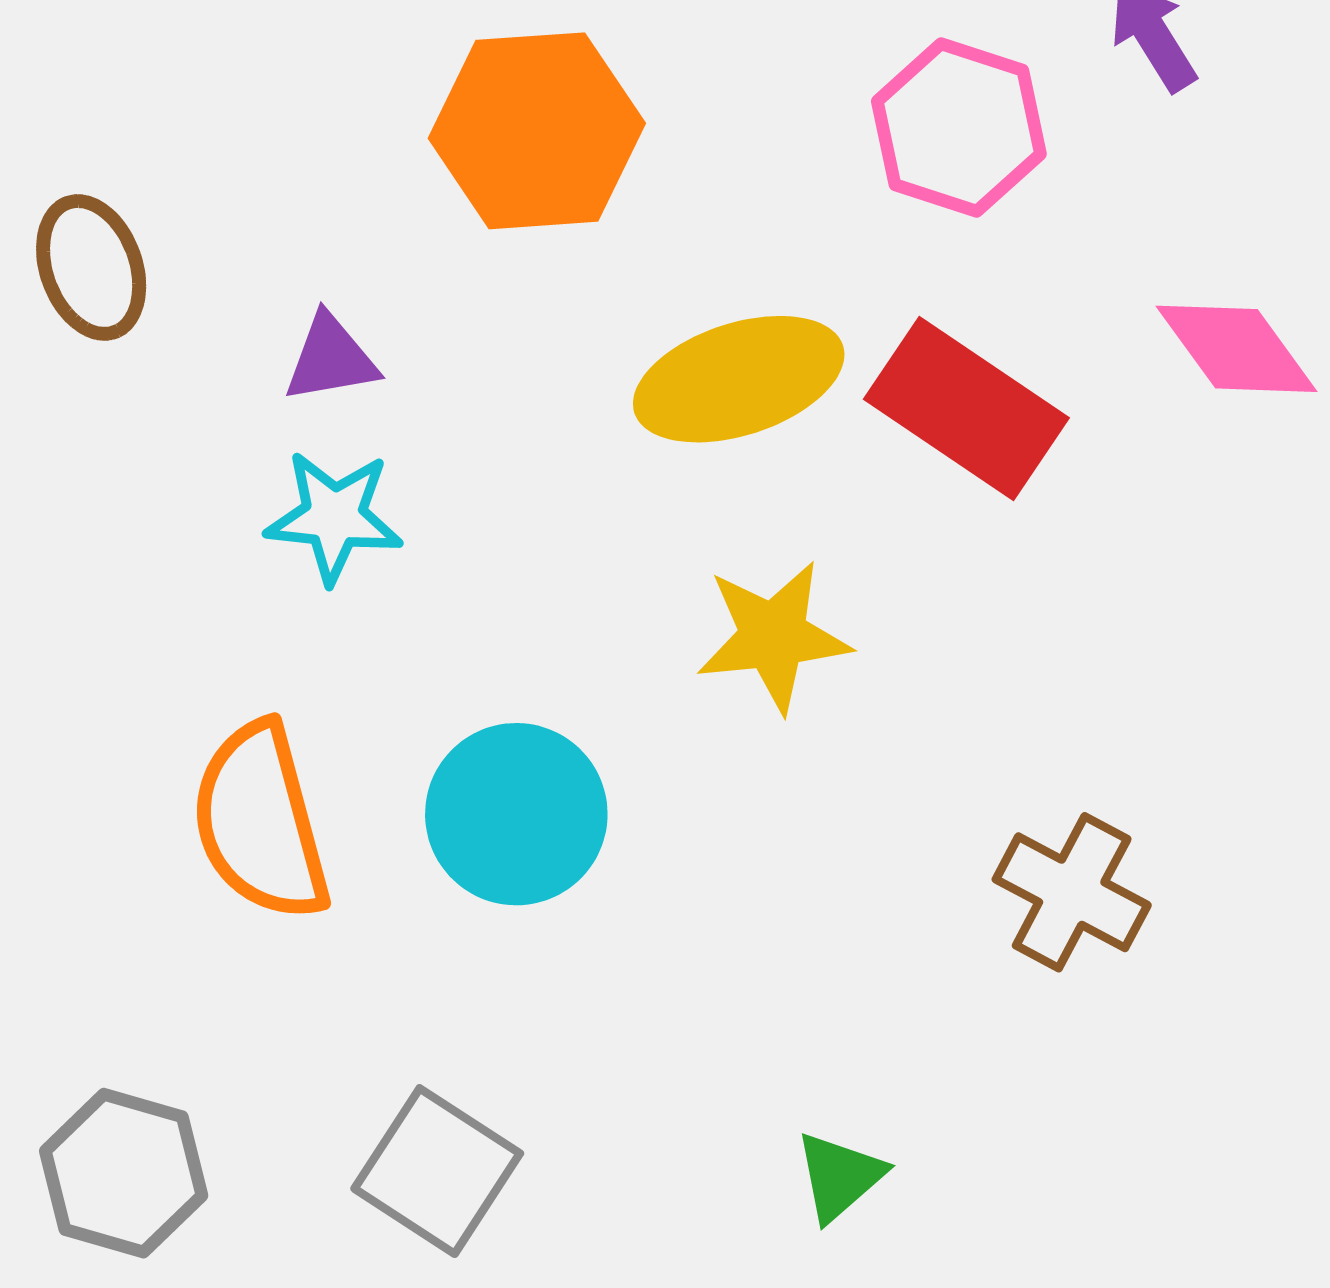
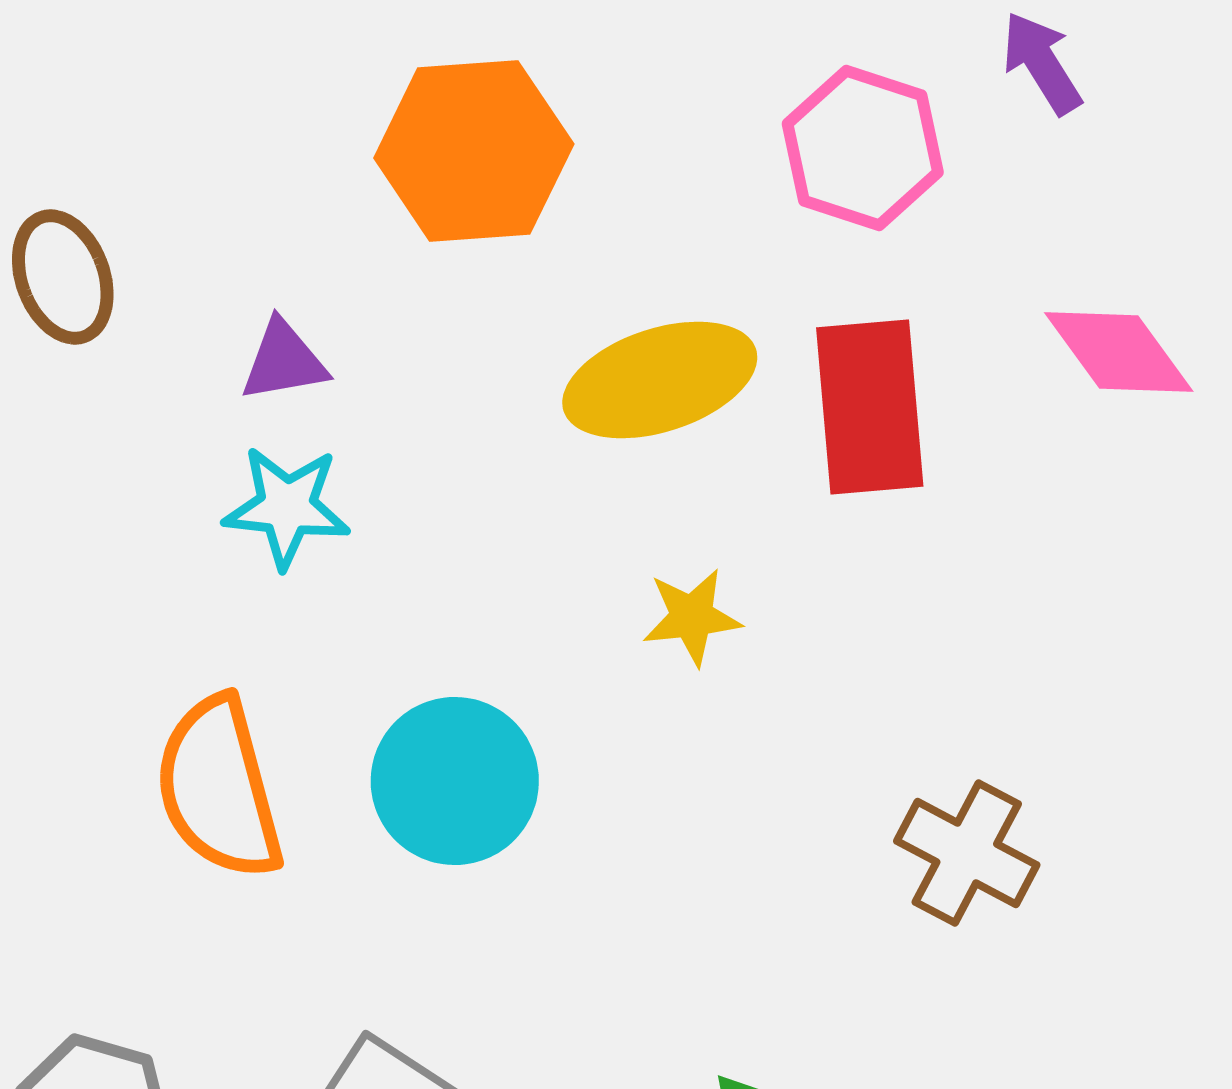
red rectangle: (966, 408) -> (870, 407), turned 51
yellow star: (773, 636) -> (692, 617), size x0.7

